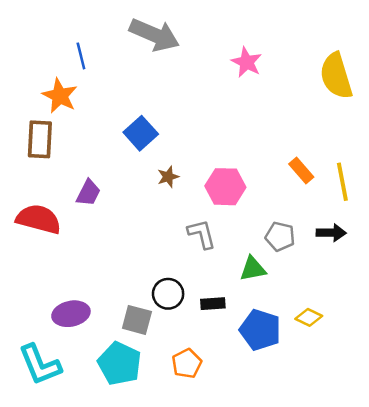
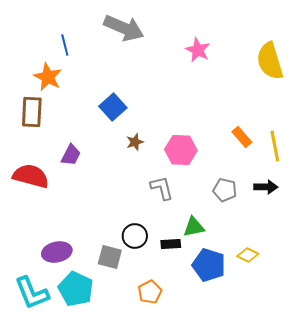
green triangle: (253, 269) -> (194, 227), moved
cyan pentagon: (120, 363) -> (76, 289), moved

